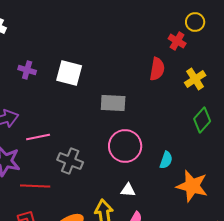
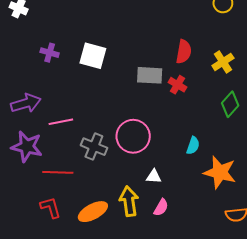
red cross: (177, 41) -> (178, 85), moved
gray rectangle: (113, 103) -> (150, 75), moved
pink circle: (125, 146) -> (133, 136), moved

